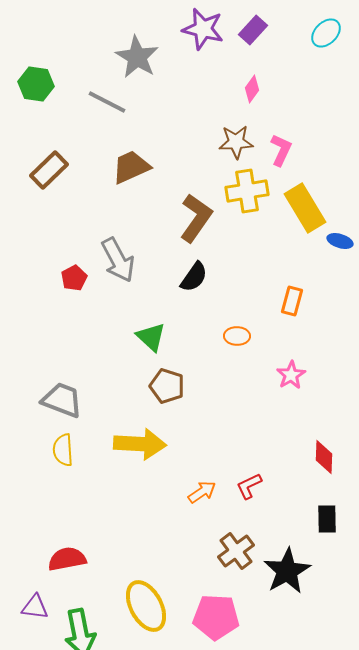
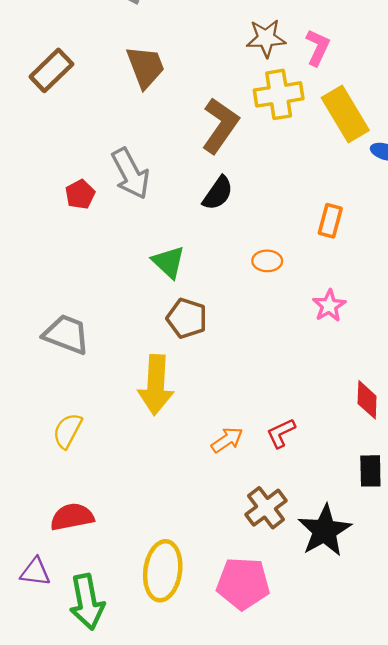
brown trapezoid: (131, 167) -> (146, 67), turned 93
yellow arrow: (140, 444) -> (156, 385), turned 90
yellow semicircle: (63, 450) -> (67, 431), moved, turned 32
yellow ellipse: (146, 606) -> (163, 571), turned 36

